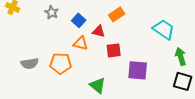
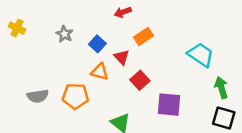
red triangle: (99, 31) -> (122, 57), turned 32
red square: (114, 50) -> (140, 80), turned -35

